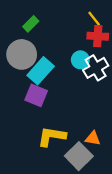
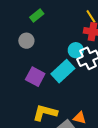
gray circle: (22, 54) -> (26, 41), size x0.6
cyan rectangle: (41, 71) -> (63, 71), moved

